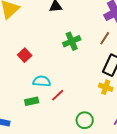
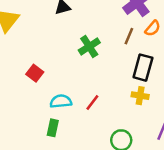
red line: (58, 95) -> (92, 102), moved
green rectangle: (32, 101) -> (53, 128), turned -56

